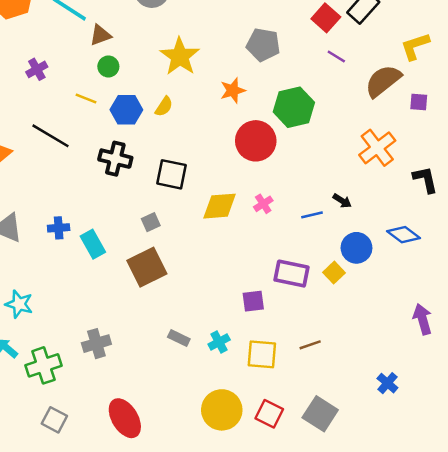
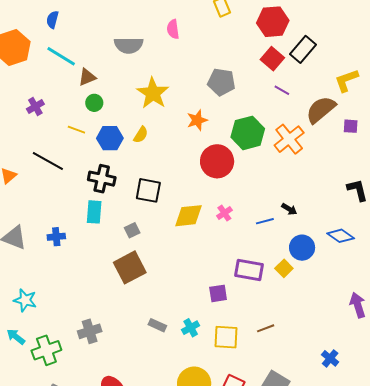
orange cross: (377, 148) -> (289, 139), moved
cyan rectangle: (93, 244) -> (94, 212), moved, turned 35

